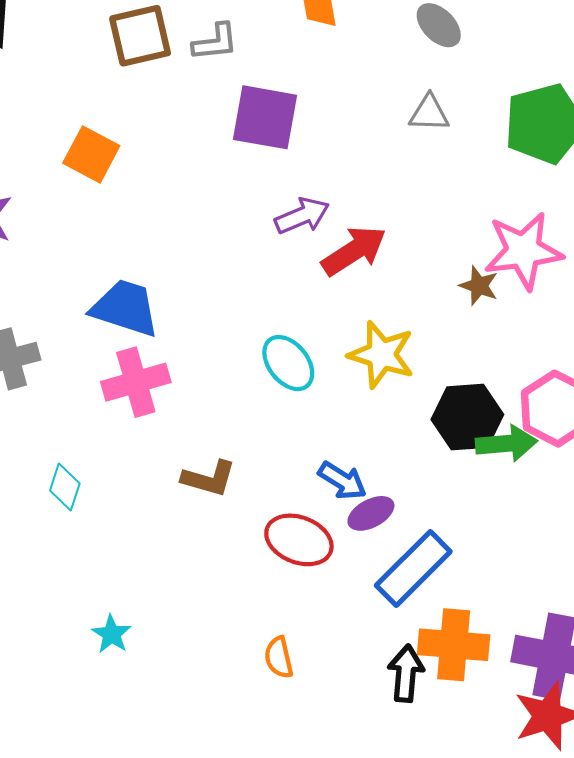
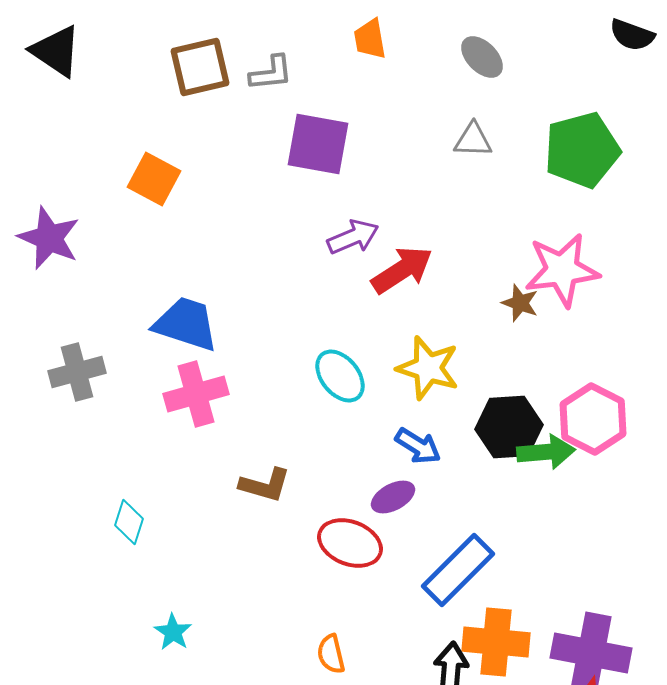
blue arrow: (342, 481) -> (418, 446), moved
cyan diamond: (65, 487) -> (129, 522), moved
purple ellipse: (371, 513) -> (393, 497), moved

